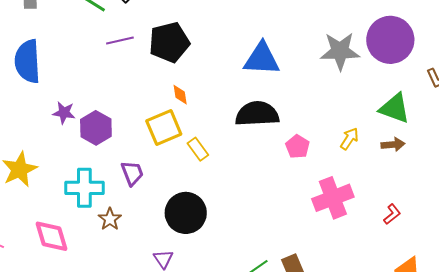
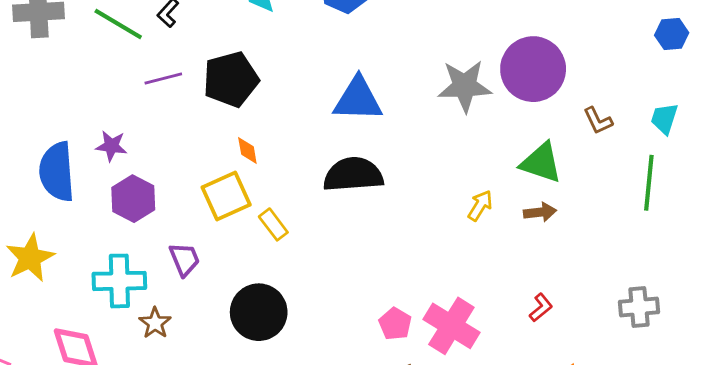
blue semicircle: (27, 61) -> (57, 172), moved
purple star: (64, 113) -> (111, 146), moved
pink pentagon: (297, 147) -> (395, 324), moved
pink cross: (333, 198) -> (451, 326), moved, turned -36

